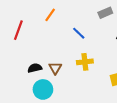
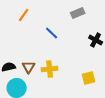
yellow cross: (85, 62) -> (50, 69), moved

